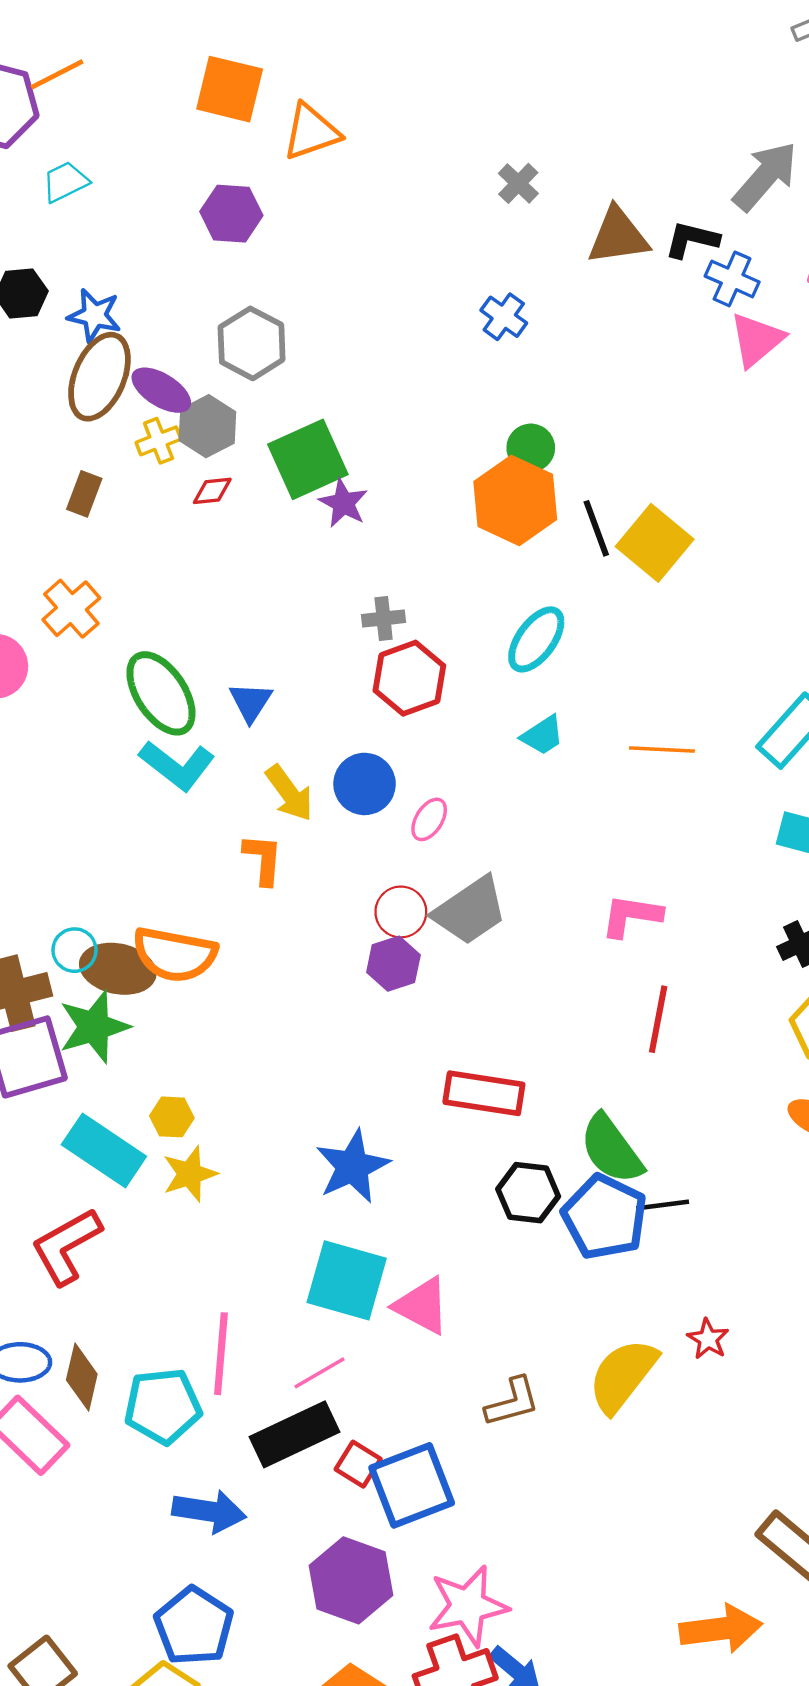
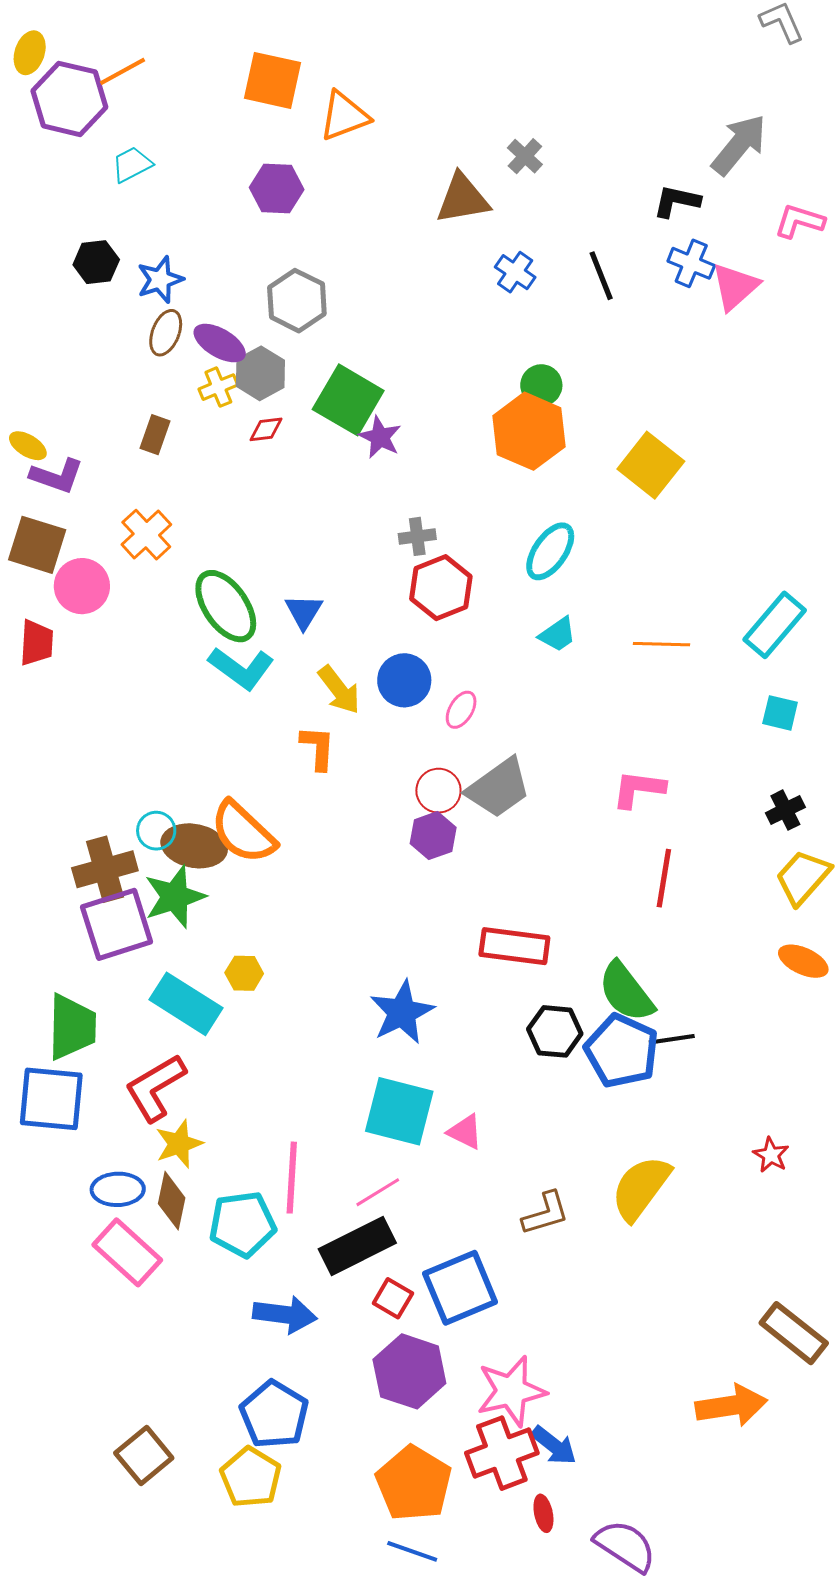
brown triangle: (618, 236) -> (463, 199), moved
blue cross: (732, 279) -> (691, 263), moved
blue star: (94, 315) -> (160, 280), turned -30
brown ellipse: (99, 377) -> (166, 333), size x0.6
green square: (308, 459) -> (348, 400), turned -34
black line: (596, 528) -> (601, 276), moved
orange semicircle: (175, 954) -> (243, 832), turned 34
yellow star: (190, 1174) -> (179, 1144), moved
pink triangle: (422, 1306) -> (465, 1132), size x0.7
red star: (708, 1339) -> (771, 1155), moved
red square: (358, 1464) -> (393, 1298), moved

